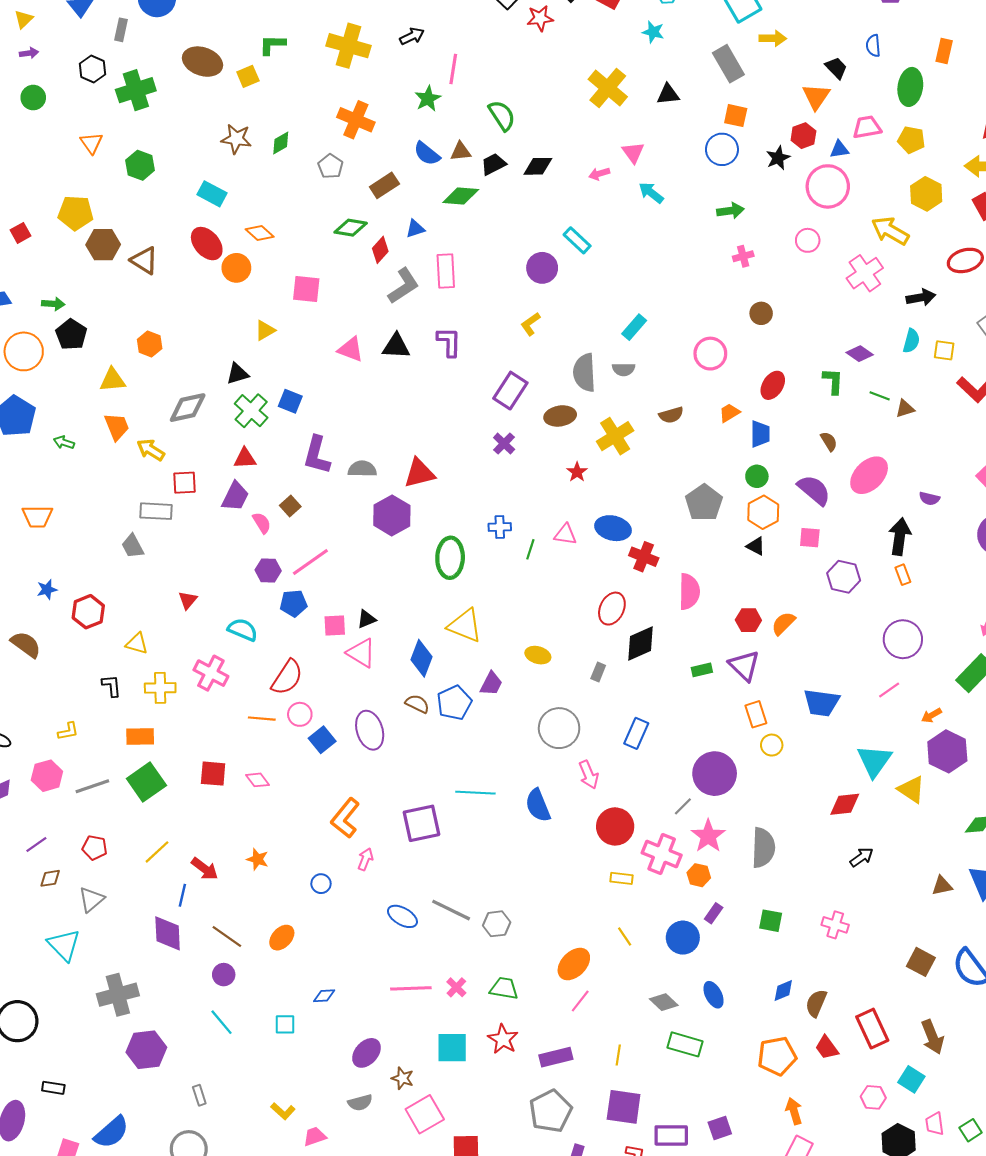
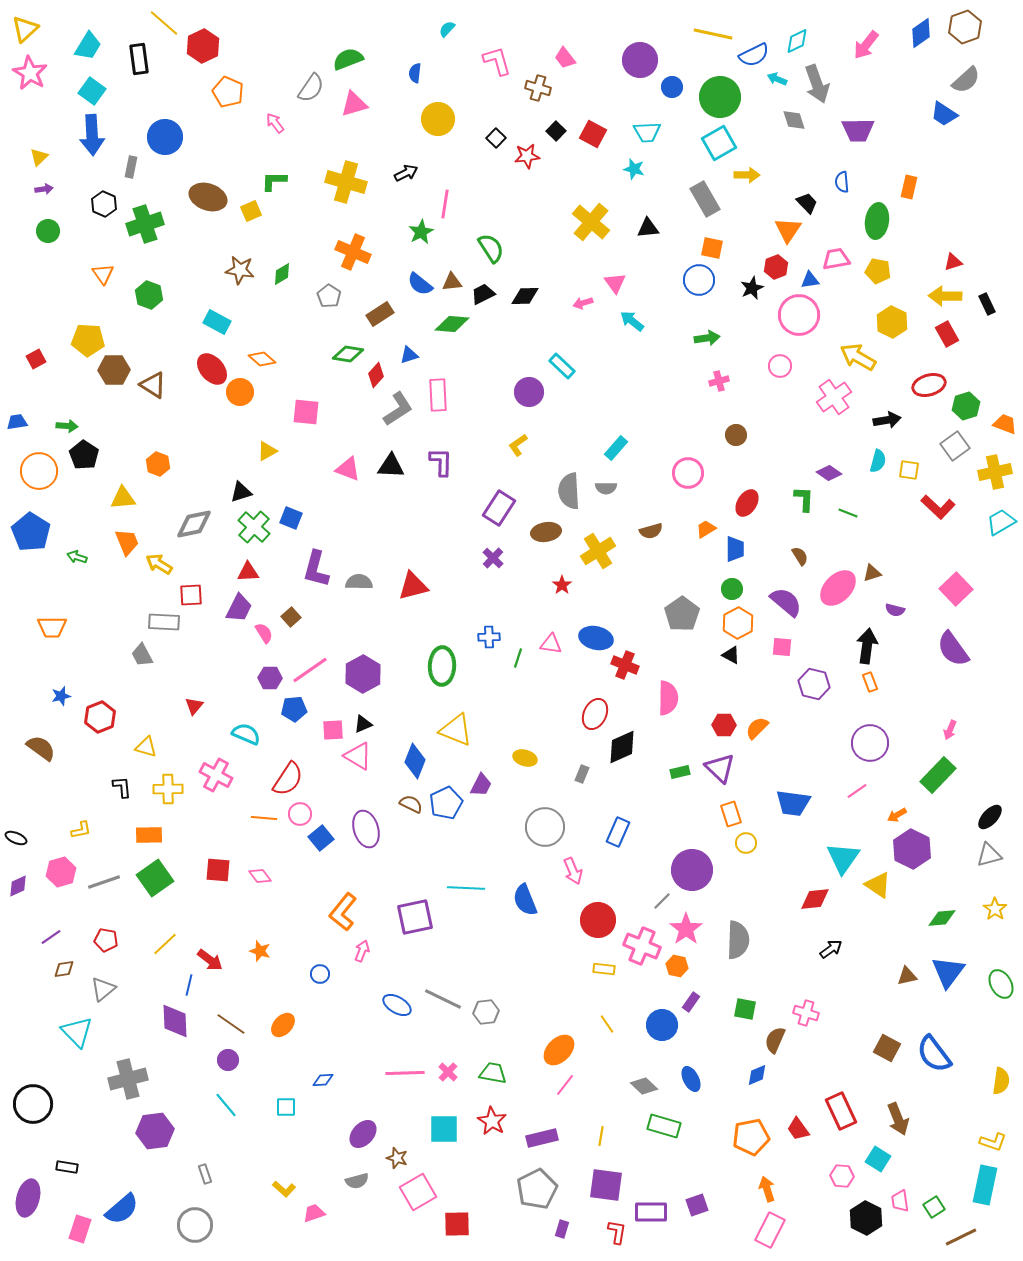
brown triangle: (905, 409) -> (872, 573), moved
purple hexagon: (392, 515) -> (363, 674), moved
brown semicircle: (816, 1003) -> (775, 1040), moved

